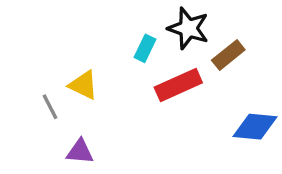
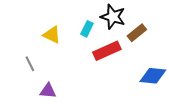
yellow triangle: (83, 85) -> (52, 35), moved

